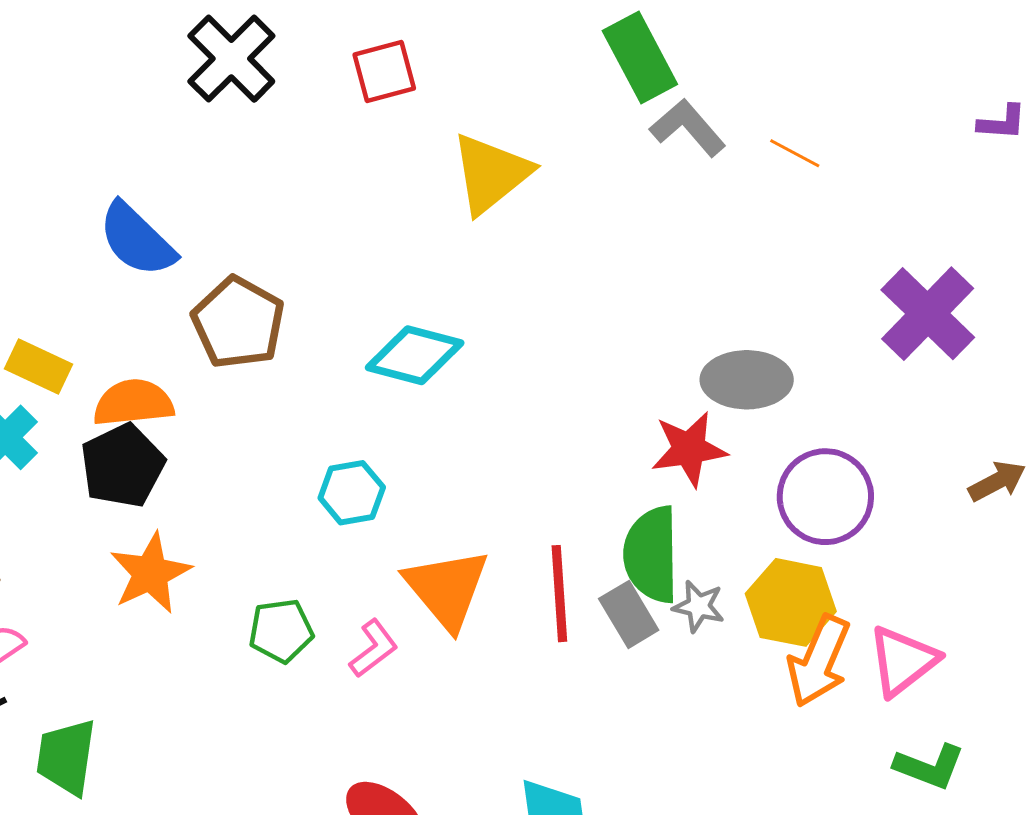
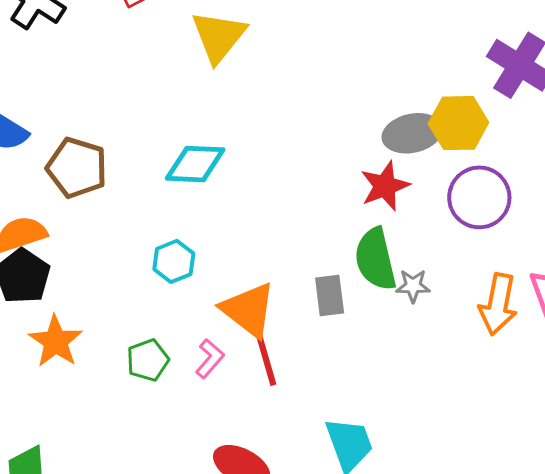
red line: (559, 594) -> (265, 355), moved
yellow hexagon: (791, 602) -> (458, 123), moved
gray rectangle: (629, 614) -> (330, 295), moved, turned 36

